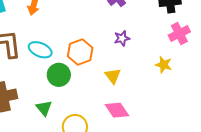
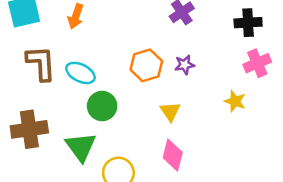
orange hexagon: (80, 52) -> (146, 65), moved
green triangle: (44, 108) -> (81, 147), size x1.5
pink diamond: (117, 110) -> (173, 155), turned 45

